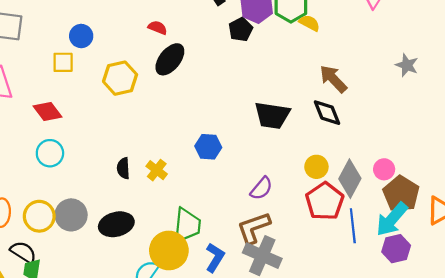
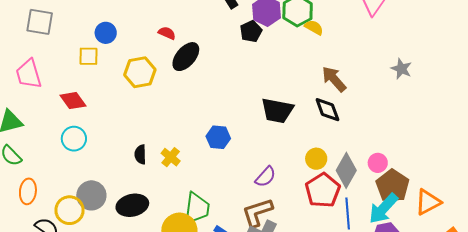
red semicircle: (158, 28) -> (167, 33), moved
yellow circle: (39, 216) -> (70, 210), moved

